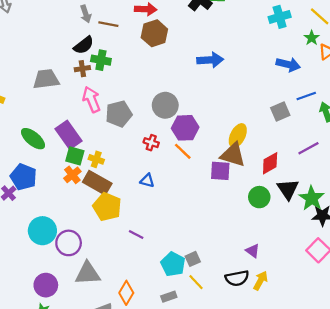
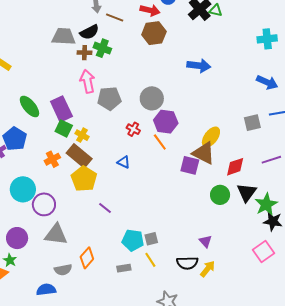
gray trapezoid: (46, 79) -> (64, 37), moved
orange cross: (72, 175) -> (52, 159), moved
cyan pentagon: (173, 264) -> (133, 240), turned -30

